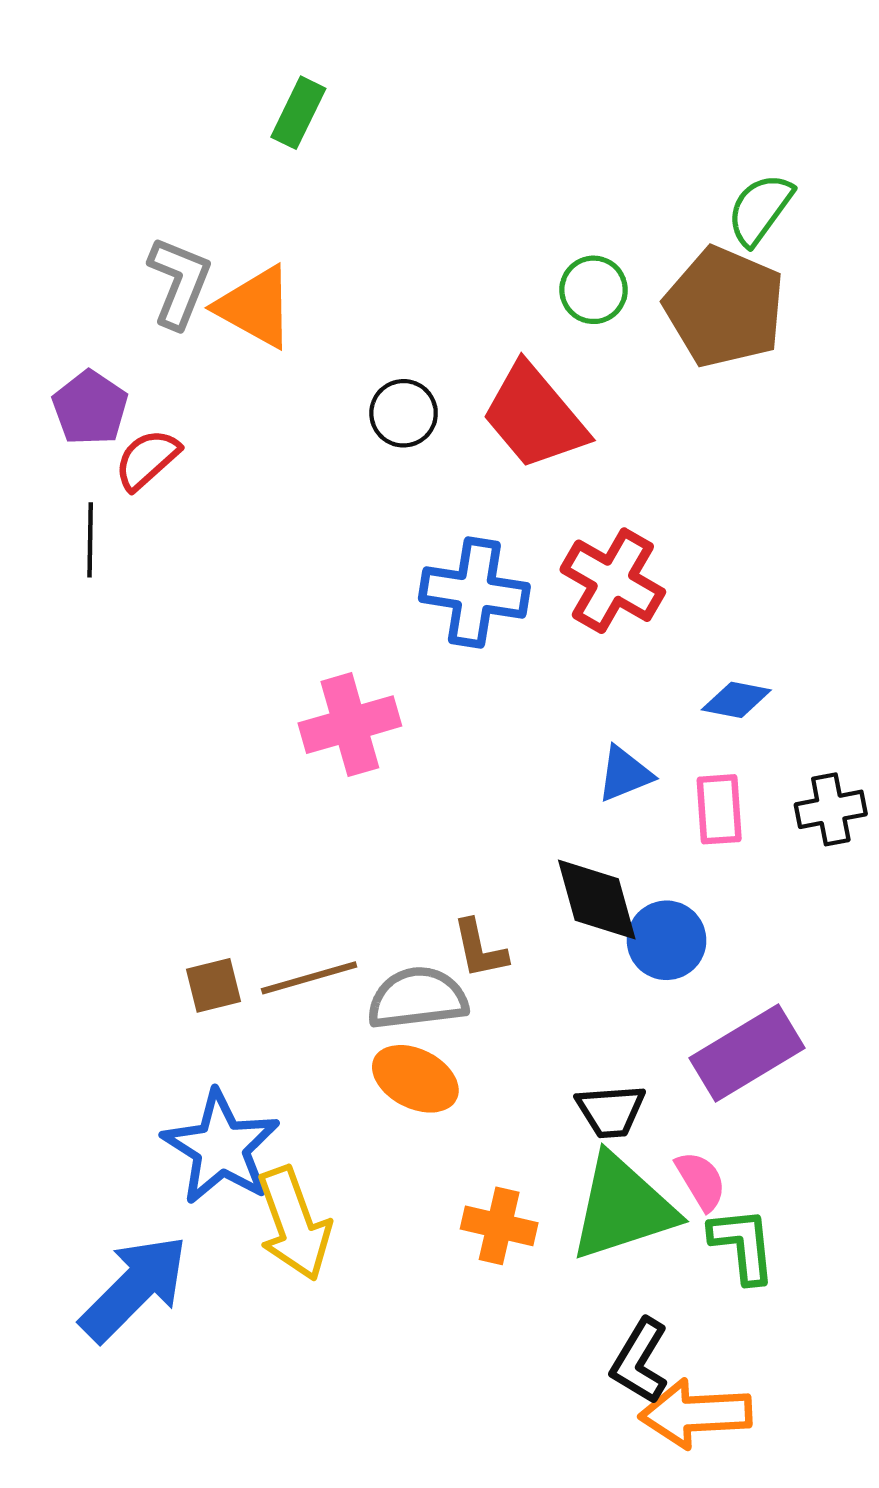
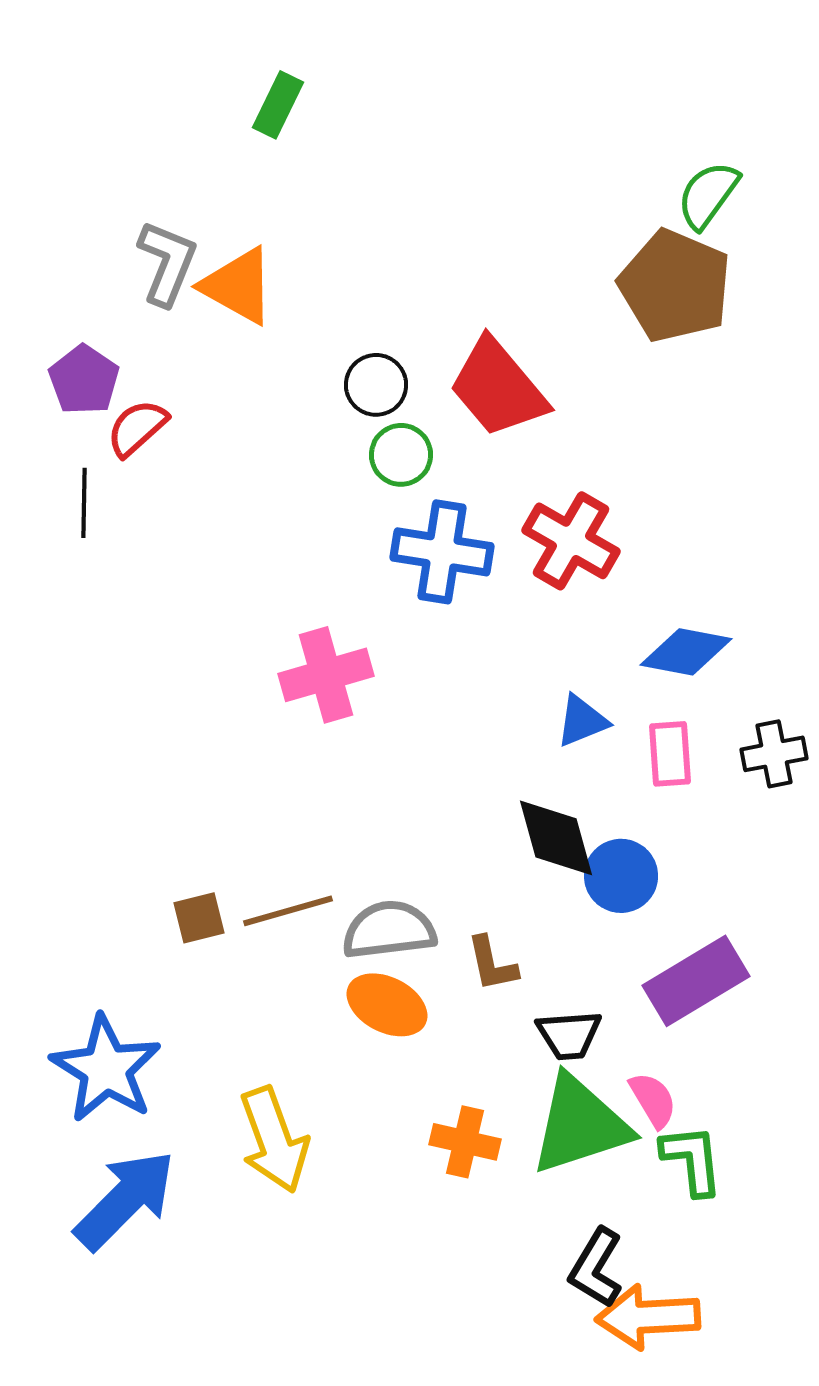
green circle: (594, 290) -> (401, 455), moved
blue diamond: (736, 700) -> (686, 652), size x1.4
brown L-shape: (480, 949) -> (492, 964), moved
blue star: (221, 1147) -> (106, 1069), moved

